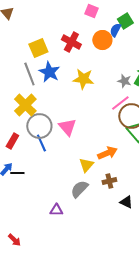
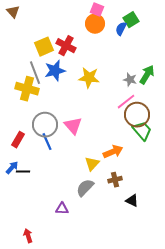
orange circle: (102, 40) -> (95, 24), moved
red cross: (71, 42) -> (66, 46), moved
blue star: (49, 72) -> (55, 71), turned 30
yellow cross: (25, 105) -> (27, 89), moved, turned -30
red arrow: (14, 240) -> (28, 236), moved, turned -152

